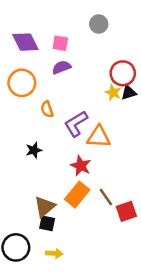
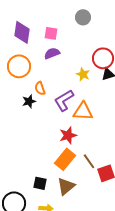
purple diamond: (25, 42) -> (22, 32), turned 35
yellow star: (113, 92) -> (83, 74), moved
black star: (34, 150) -> (29, 101), moved
red star: (81, 166) -> (68, 135), turned 30
brown triangle: (45, 207) -> (66, 186), moved

